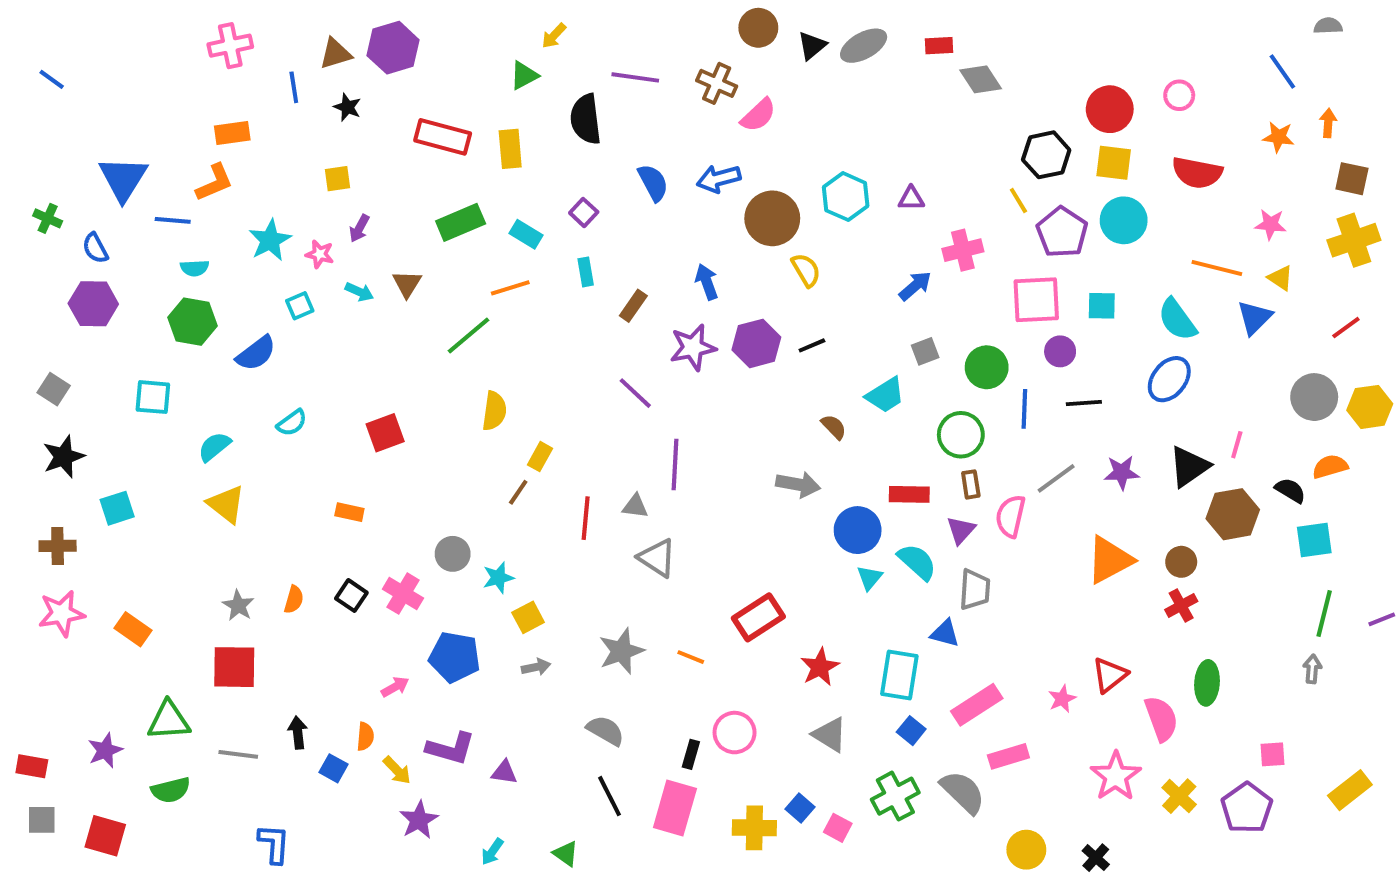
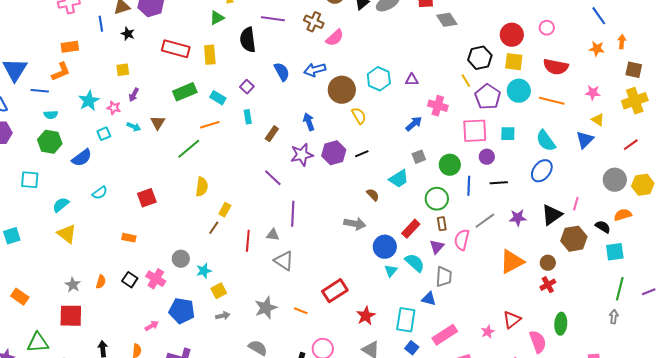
pink cross: (963, 250) -> (438, 106), turned 30
orange line: (1217, 268) -> (552, 101), moved
red rectangle: (909, 494) -> (411, 229), turned -48

